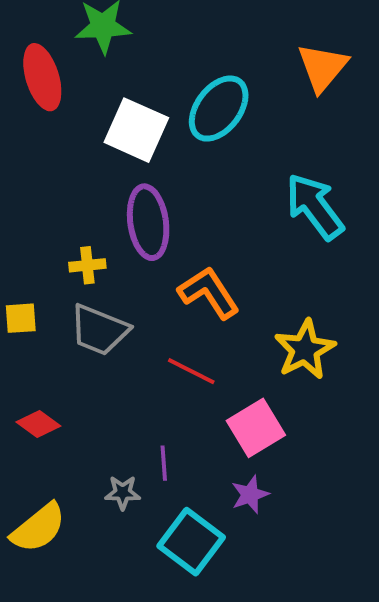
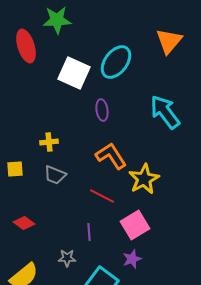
purple ellipse: (148, 222) -> (102, 110), moved, size x0.6
gray trapezoid: (99, 330) -> (55, 175), size x0.7
yellow star: (305, 350) -> (144, 179), moved
purple line: (164, 463) -> (89, 232), moved

